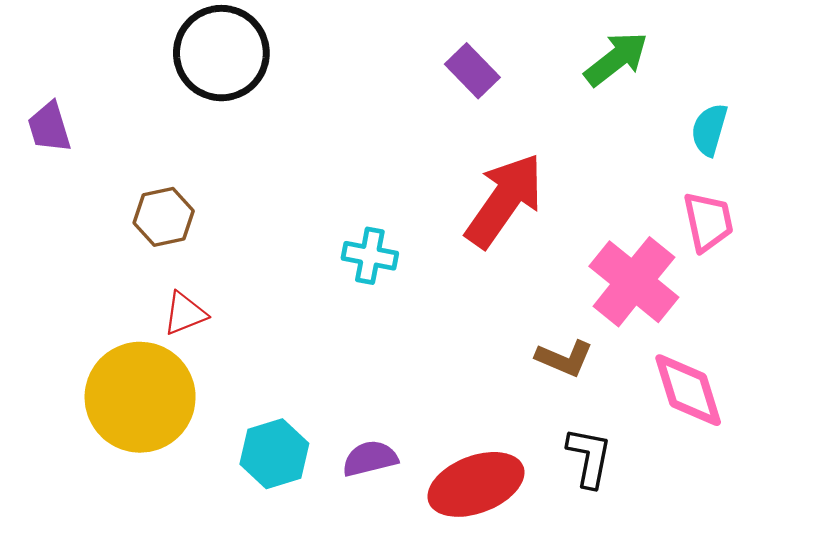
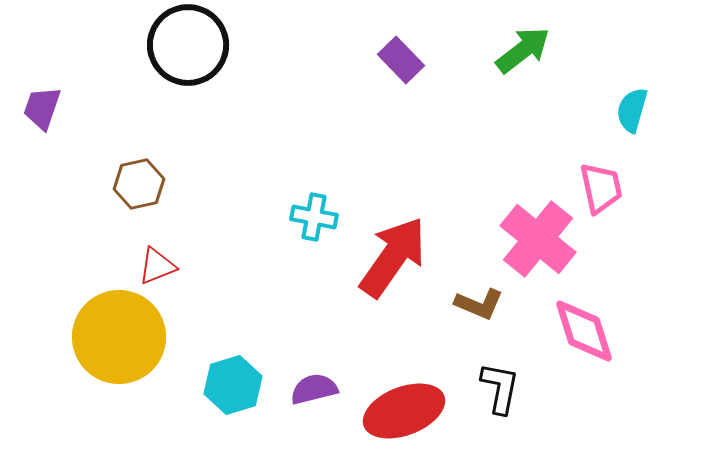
purple trapezoid: (49, 127) -> (42, 108), turned 36
cyan semicircle: (709, 130) -> (632, 110), moved
red arrow: (504, 200) -> (393, 257), moved

